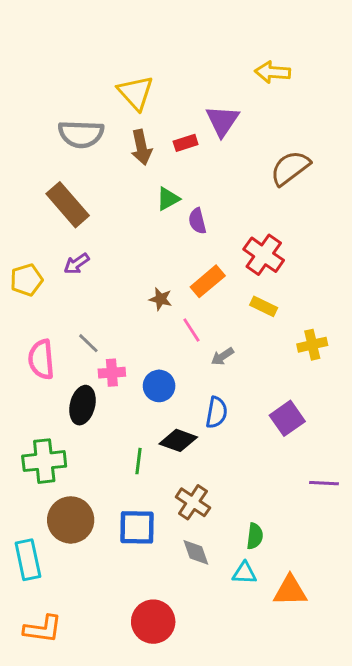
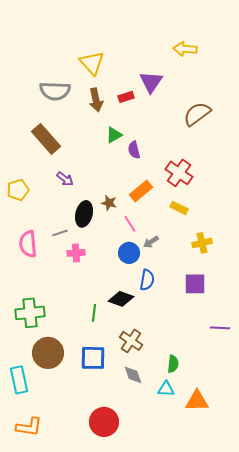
purple arrow: (77, 264) -> (65, 179), moved, turned -108
gray line: (88, 343) -> (60, 233), turned -63
yellow cross: (312, 345) -> (202, 243), moved
blue circle: (159, 386) -> (129, 253), moved
black ellipse: (82, 405) -> (84, 214), moved
purple square: (287, 418) -> (195, 284), turned 35

